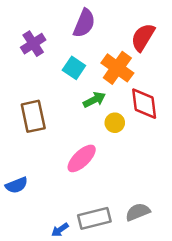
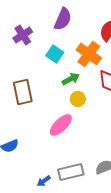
yellow circle: (115, 123) -> (78, 99), moved

